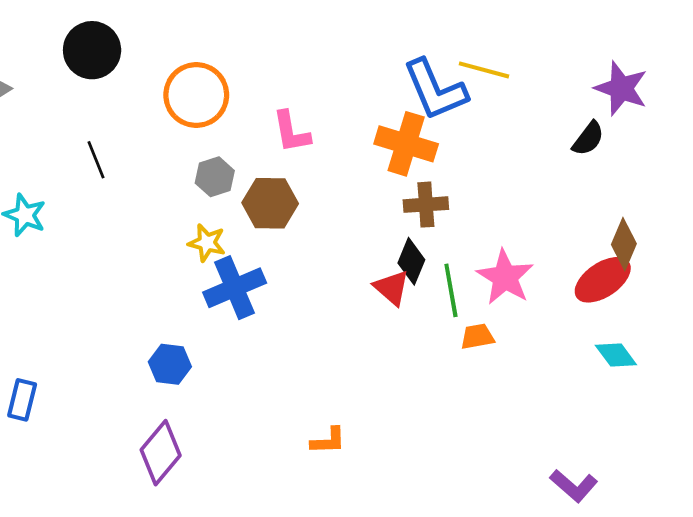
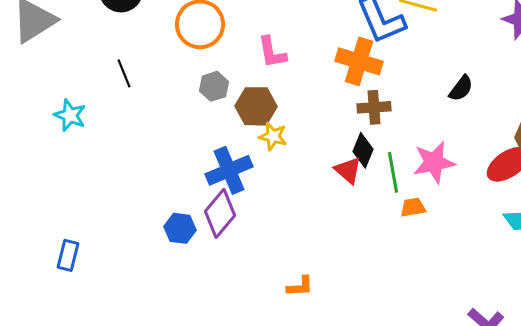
black semicircle: (588, 139) -> (461, 88), moved
yellow star: (207, 243) -> (273, 136), moved
pink star: (505, 277) -> (434, 162), turned 30
purple diamond: (161, 453) -> (220, 213), moved

